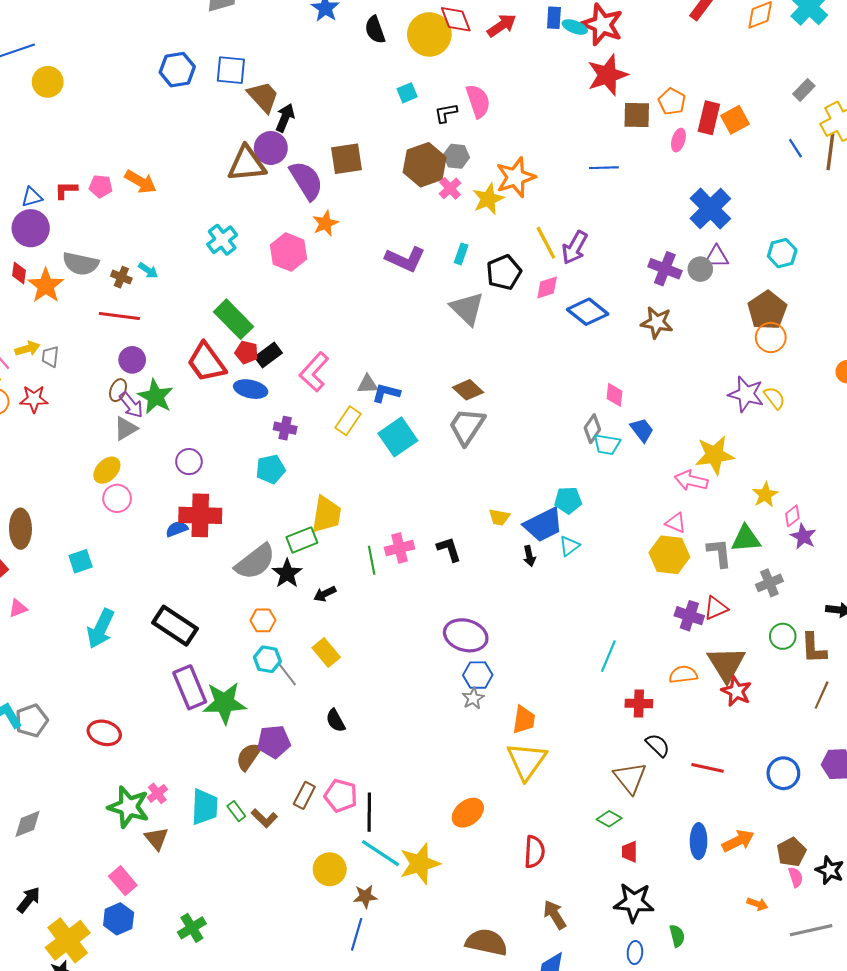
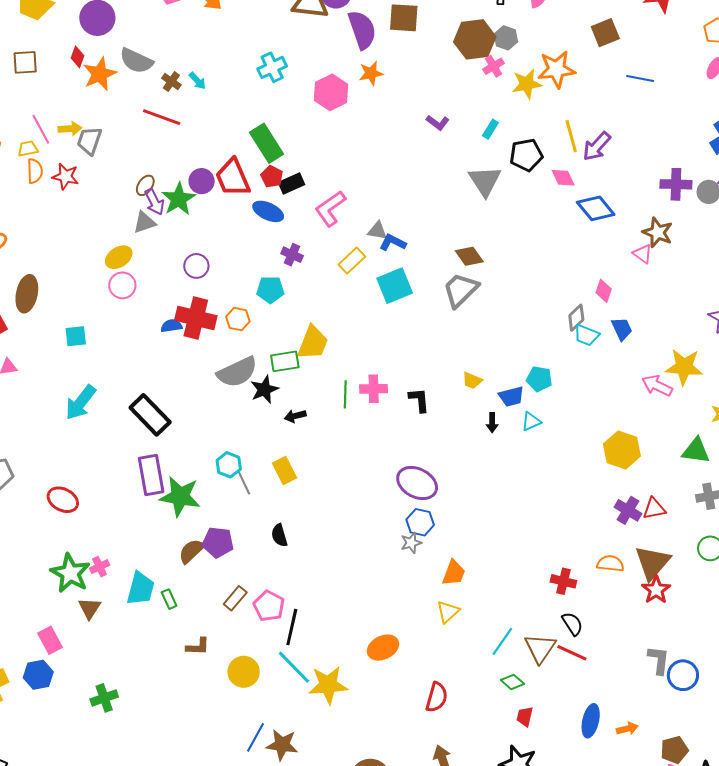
brown square: (637, 115) -> (605, 33), moved, turned -36
purple L-shape: (405, 259) -> (438, 123), size x0.6
purple cross: (665, 269) -> (676, 184), turned -32
pink diamond: (547, 288) -> (563, 178), turned 70
gray trapezoid: (50, 357) -> (89, 141), size x1.4
purple circle: (132, 360) -> (202, 181), moved
pink triangle: (676, 523) -> (643, 254), moved
blue trapezoid: (543, 525) -> (511, 397), size x0.7
gray L-shape: (719, 553) -> (659, 660), moved
orange hexagon: (263, 620) -> (238, 319), moved
cyan line: (608, 656) -> (502, 641), moved
yellow triangle: (527, 761) -> (448, 612), size x0.6
red line: (708, 768) -> (572, 653), moved
brown L-shape: (264, 818) -> (198, 646), moved, turned -55
orange arrow: (738, 841) -> (627, 729), size x0.7
brown star: (365, 896) -> (282, 745), moved, size x1.4

